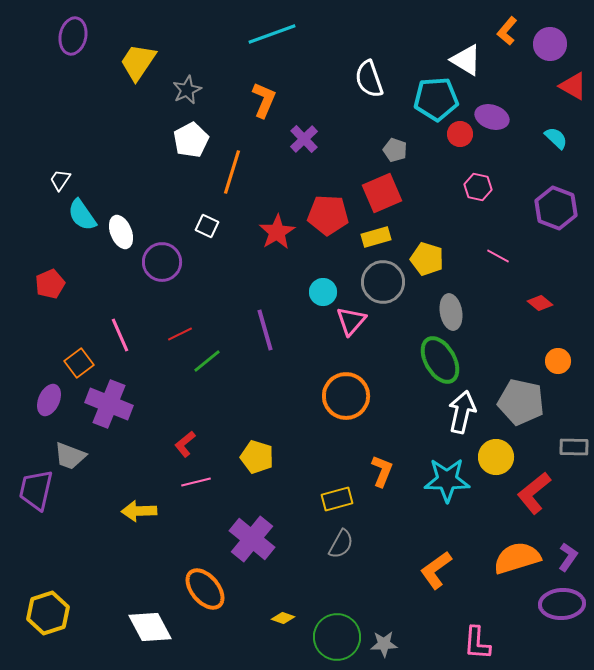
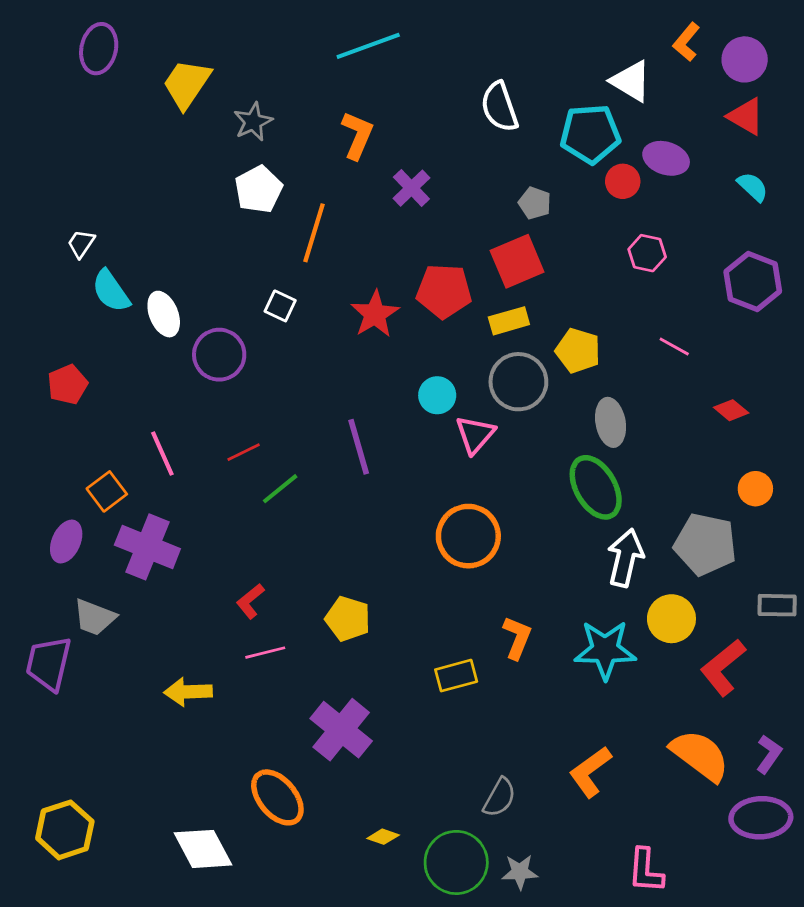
red triangle: (573, 86) -> (746, 116), moved
gray semicircle: (341, 544) -> (499, 797), moved
orange semicircle: (517, 558) -> (700, 755), turned 54

